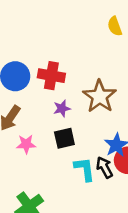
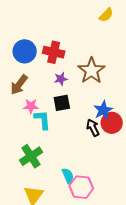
yellow semicircle: (115, 26) -> (106, 15), turned -119
cyan L-shape: (85, 169) -> (42, 120), moved

